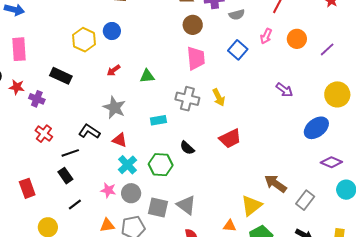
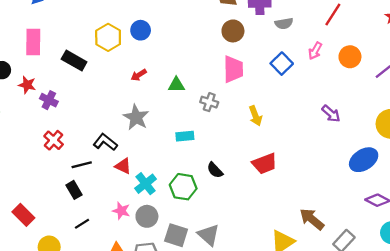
black rectangle: (61, 76) -> (74, 60), moved
gray cross: (187, 99) -> (209, 102), moved, size x0.7
red triangle: (120, 140) -> (123, 166), moved
red rectangle: (27, 188) -> (23, 215), moved, turned -30

